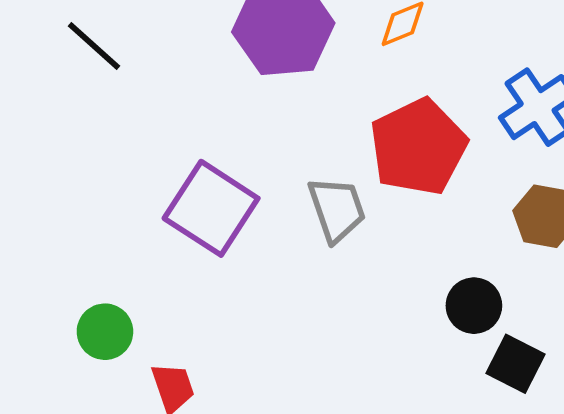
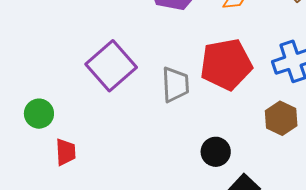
black circle: (474, 306) -> (216, 152), moved

